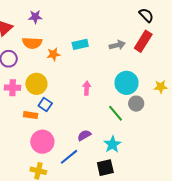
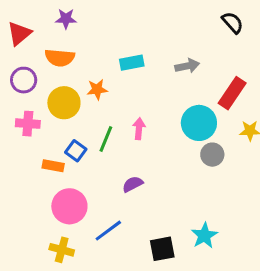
red rectangle: (143, 41) -> (232, 93), moved
orange star: (54, 54) -> (97, 89), moved
yellow circle: (36, 84) -> (64, 103), moved
green line: (115, 113) -> (106, 139), moved, turned 60
purple semicircle: (84, 135) -> (133, 184), moved
cyan star: (113, 144) -> (204, 236), moved

